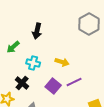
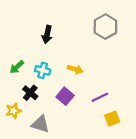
green arrow: (13, 47) -> (17, 67), moved
purple line: (74, 82) -> (100, 97), moved

